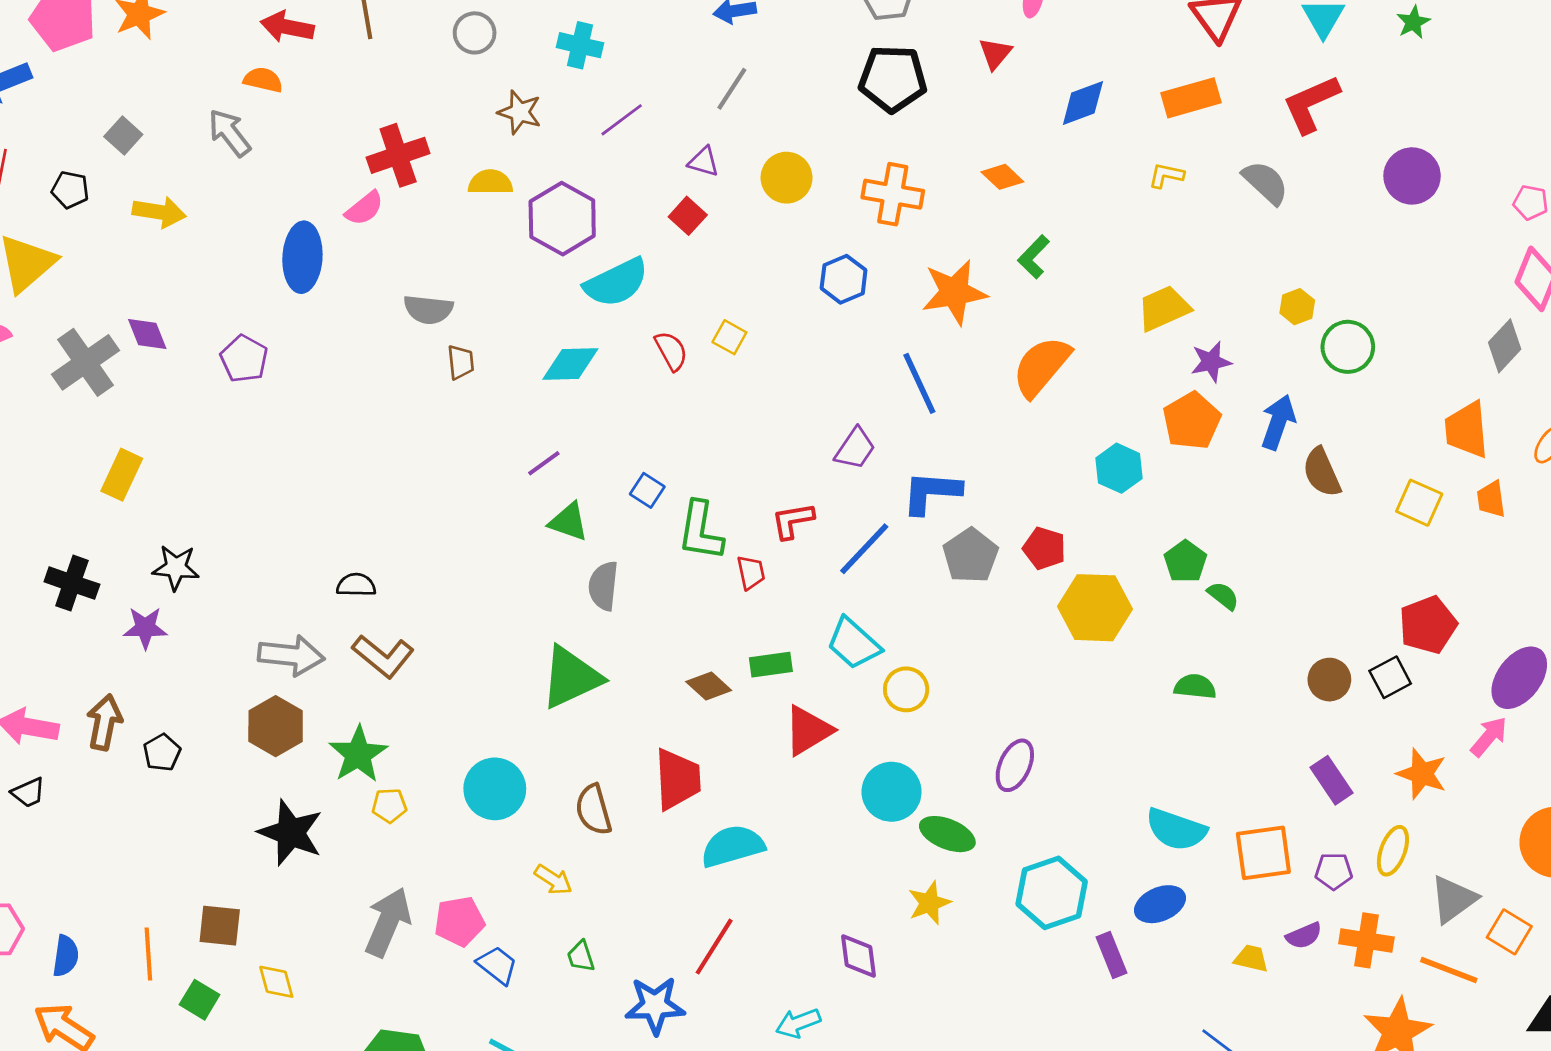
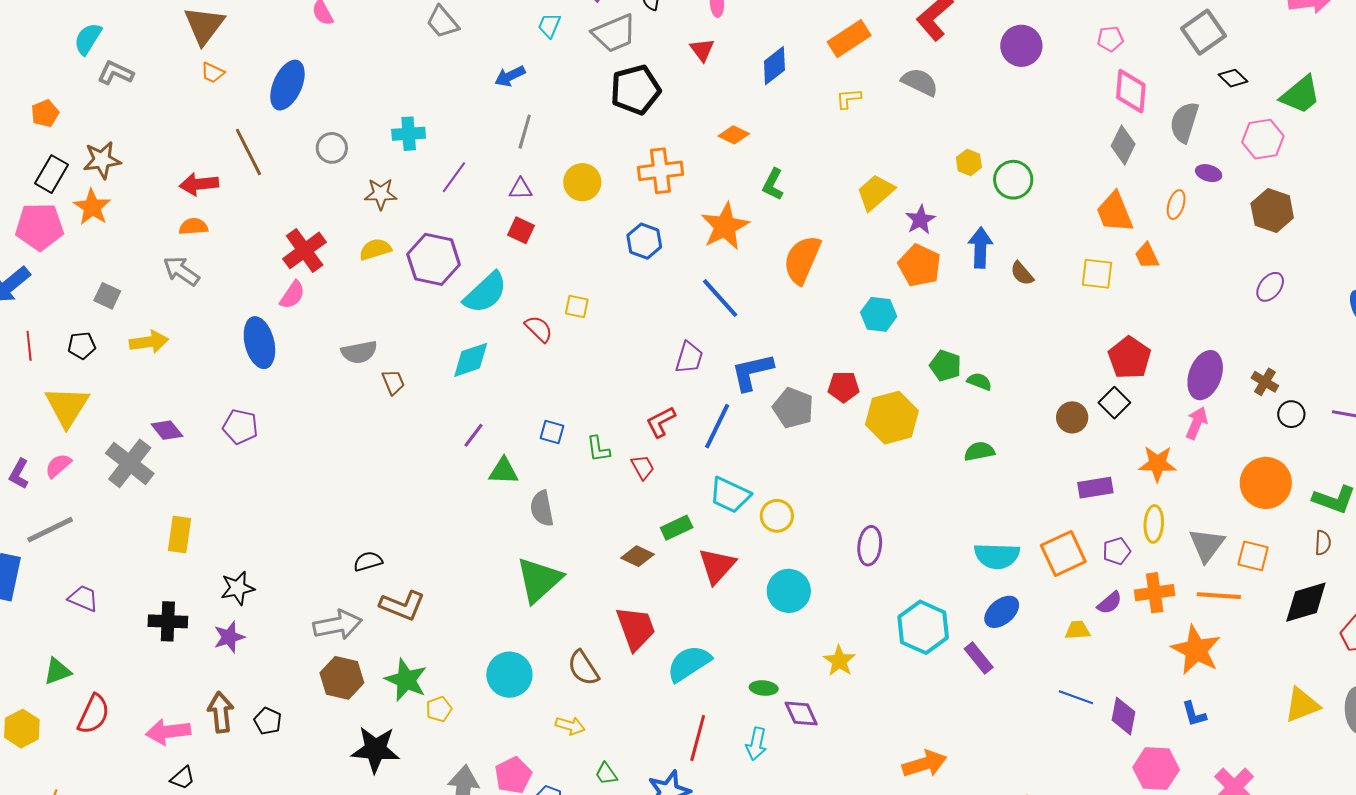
brown semicircle: (1322, 472) -> (1022, 273), size x0.7
green L-shape: (701, 531) -> (598, 449), size x0.6
purple rectangle: (1332, 780) -> (1095, 488), turned -48
green ellipse: (947, 834) -> (764, 688), moved, size x0.7
cyan arrow: (798, 1023) -> (756, 744), moved, turned -40

